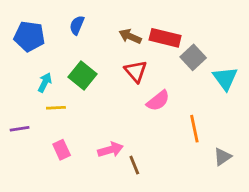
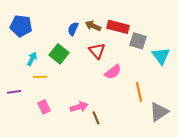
blue semicircle: (77, 25) -> (73, 29), moved
gray square: (193, 57) -> (138, 41), turned -30
gray triangle: (222, 157) -> (159, 112), size x1.5

